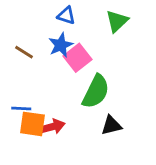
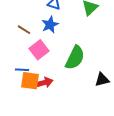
pink square: (78, 58) -> (39, 50), moved
black triangle: (111, 125) -> (102, 80), moved

